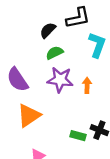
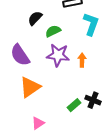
black semicircle: (48, 30) -> (35, 18), moved
green rectangle: (78, 136) -> (74, 105), turned -56

